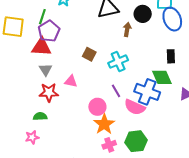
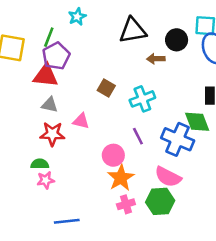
brown arrow: (127, 29) -> (156, 59), turned -104
gray triangle: (46, 70) -> (50, 105), turned -48
pink semicircle: (135, 107) -> (168, 177), moved
pink star: (32, 137) -> (46, 180), moved

